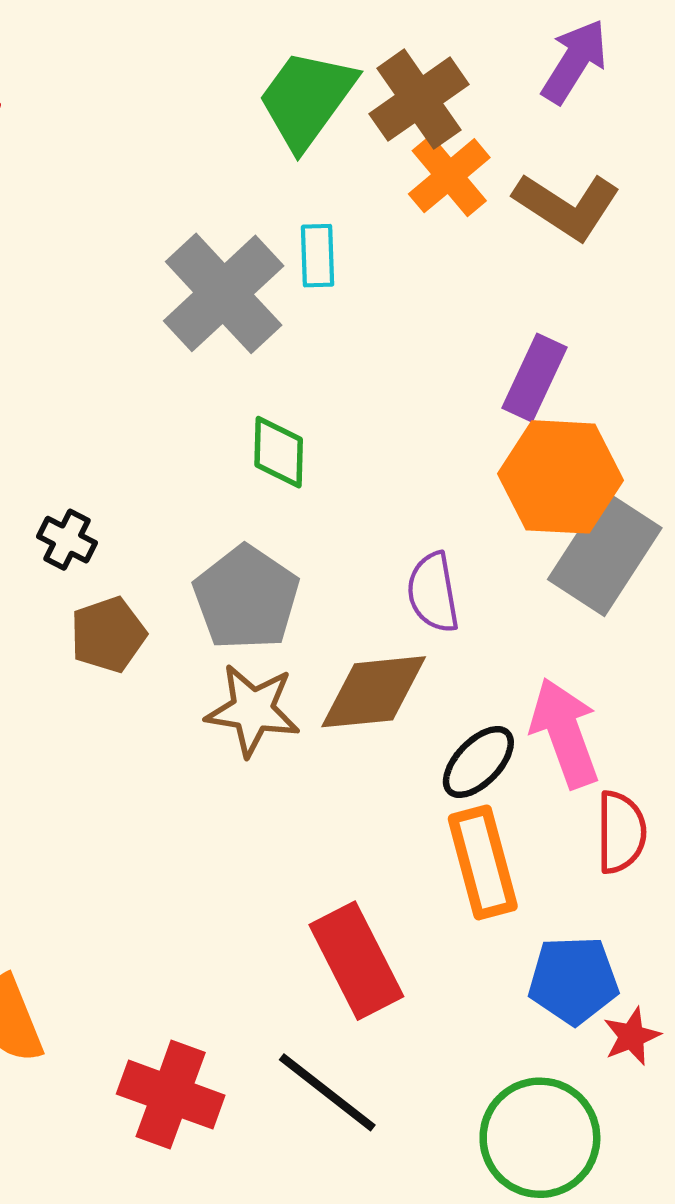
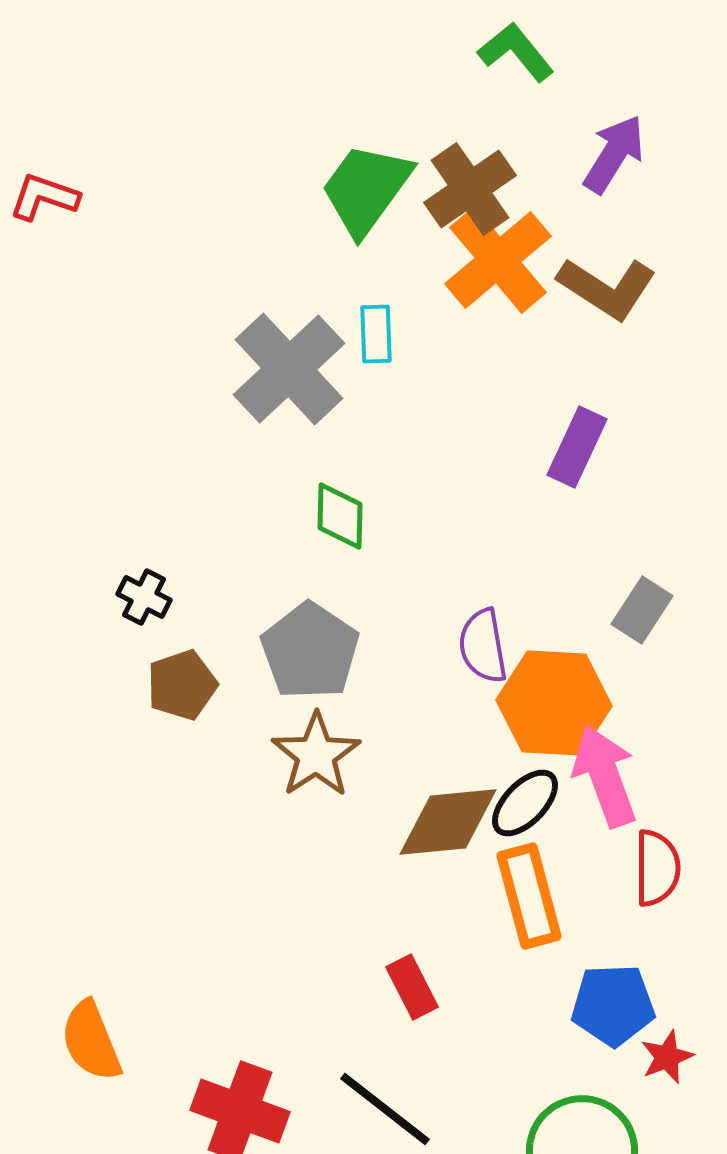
orange cross: (449, 176) -> (498, 260), size x1.4
orange hexagon: (560, 477) -> (554, 703), moved
gray rectangle: (605, 554) -> (642, 610), size x0.6
brown diamond: (374, 692) -> (448, 822), moved
brown star: (253, 710) -> (316, 755), turned 30
red rectangle: (356, 961) -> (412, 987), size x0.6

